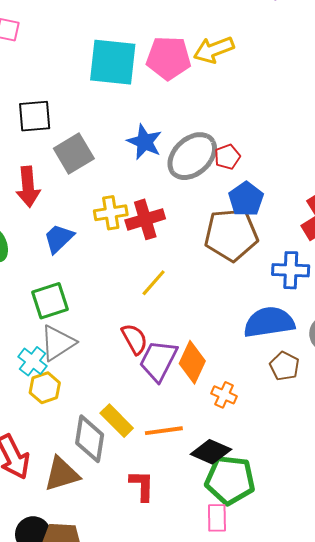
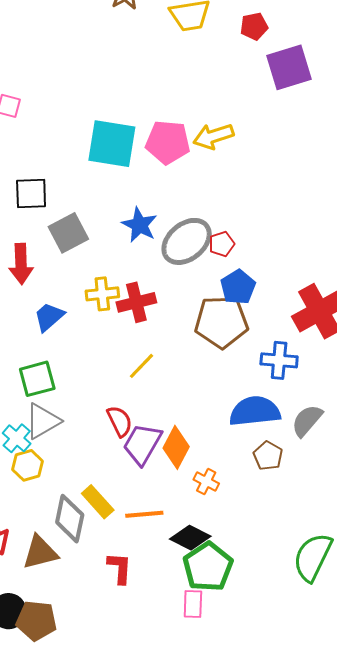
green pentagon: (230, 480) -> (208, 567), turned 30

